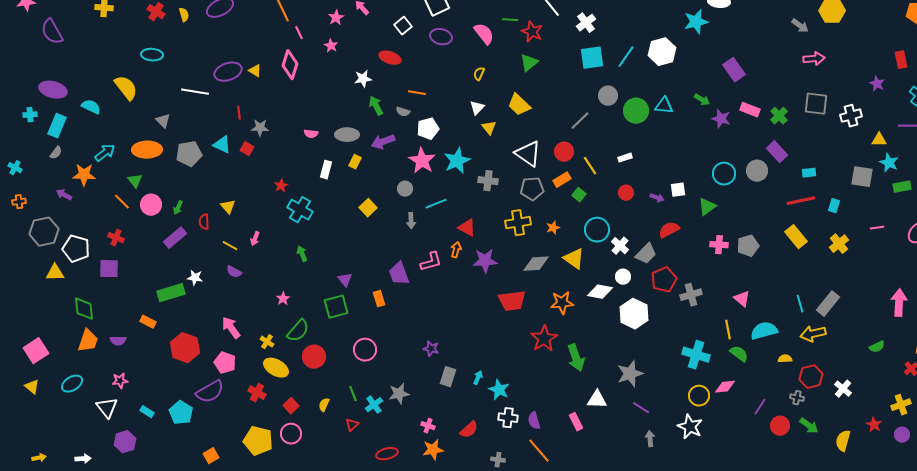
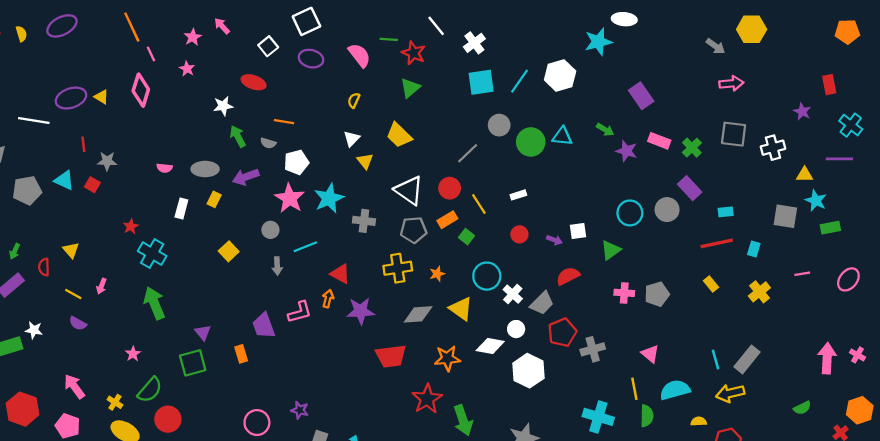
yellow rectangle: (796, 237) -> (711, 284), size x0.6
green arrow: (302, 254) -> (154, 303), size x1.8
pink circle: (365, 350) -> (257, 423), moved
green semicircle: (739, 354) -> (647, 416), turned 54

